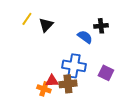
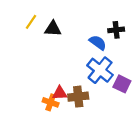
black triangle: (46, 25) -> (53, 29), turned 49
blue cross: (74, 66) -> (100, 70), moved, turned 30

